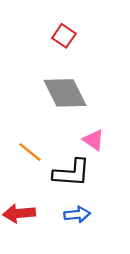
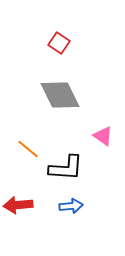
pink triangle: (94, 140) -> (103, 136), moved

